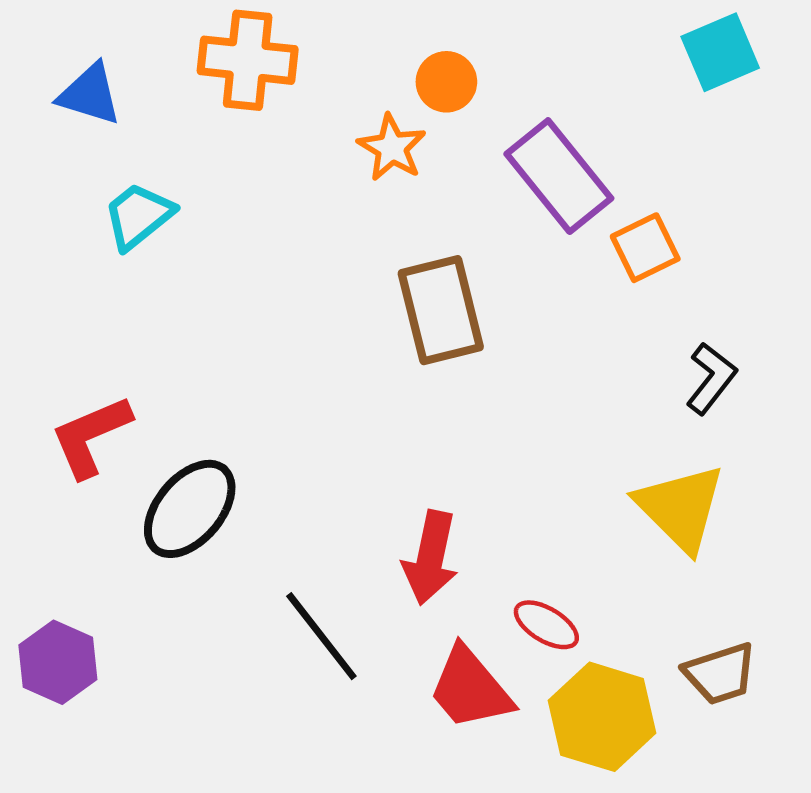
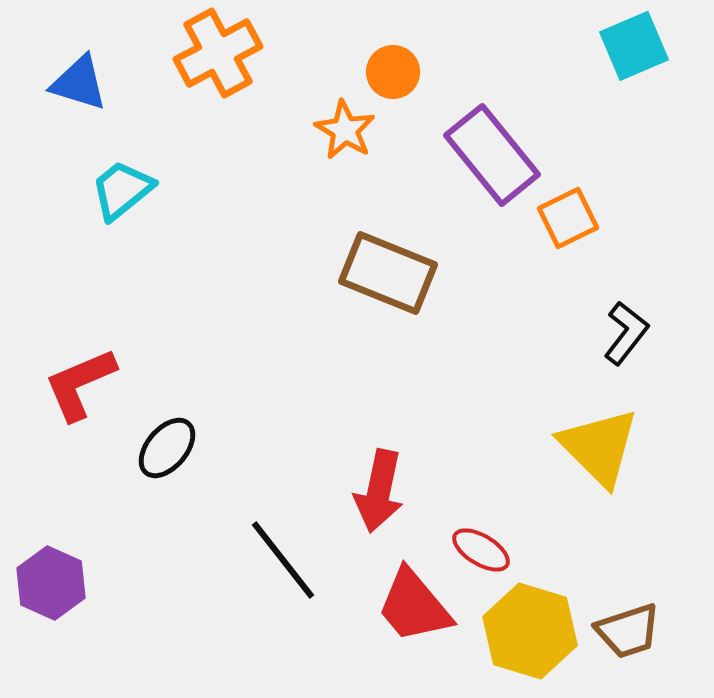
orange cross: (248, 60) -> (218, 53), turned -34
brown rectangle: (441, 310) -> (388, 273), turned -54
black ellipse: (190, 509) -> (167, 448), size x0.7
brown trapezoid: (720, 674) -> (628, 631), moved

